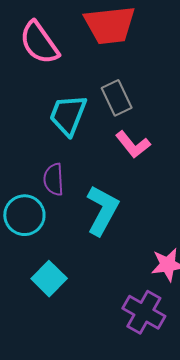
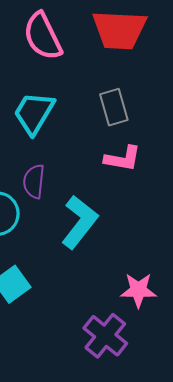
cyan trapezoid: (68, 115) -> (34, 113), moved
pink L-shape: (133, 145) -> (123, 159), turned -51

